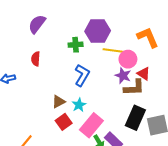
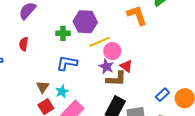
orange L-shape: (148, 37) -> (137, 15), moved
yellow line: (114, 51) -> (100, 42), turned -35
blue L-shape: (82, 75) -> (67, 63), turned -115
brown triangle: (59, 102) -> (43, 87), turned -32

